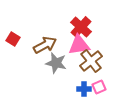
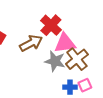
red cross: (81, 27) -> (51, 25), moved
gray star: (56, 63) -> (55, 61), moved

